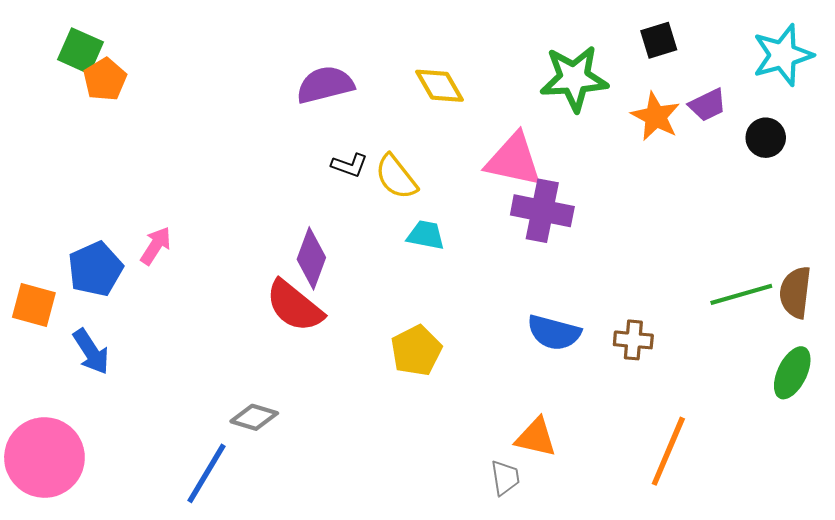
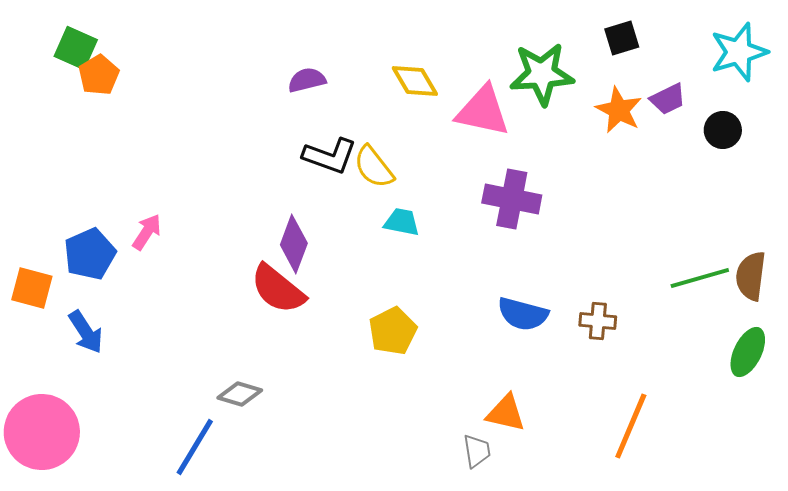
purple semicircle: (325, 85) -> (307, 80), size x0.7
pink triangle: (514, 160) -> (483, 111), moved
black L-shape: (350, 165) -> (330, 156), size x1.6

